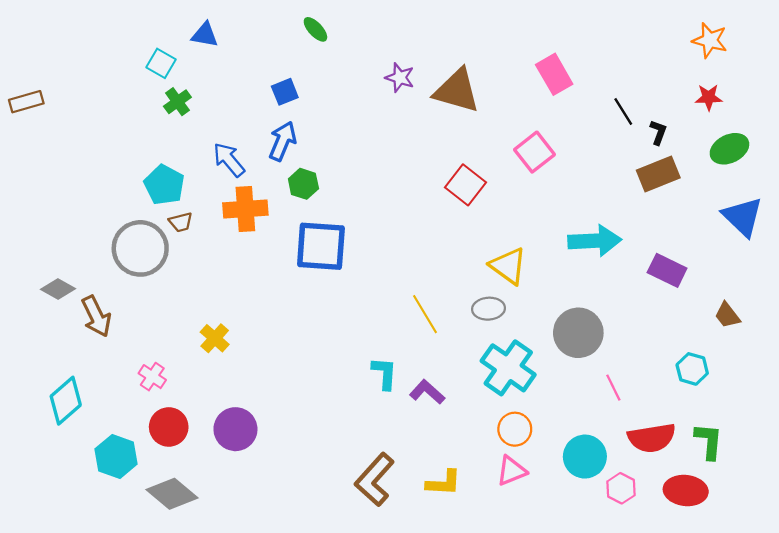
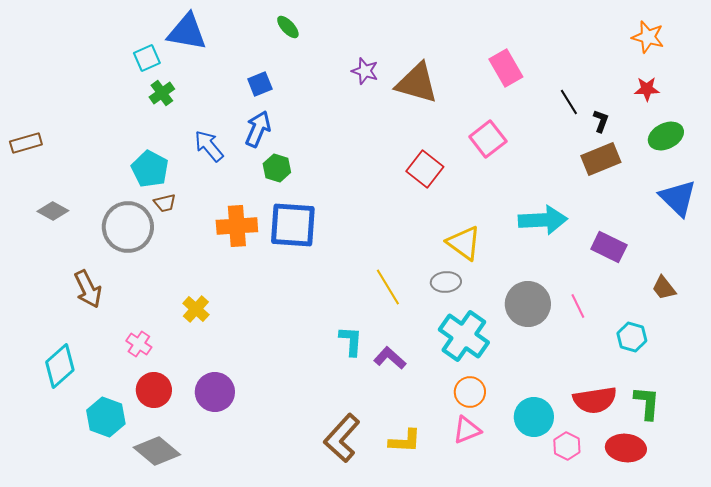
blue triangle: (205, 35) -> (187, 32), size x1.6
cyan square: (161, 63) -> (147, 58), turned 36
brown rectangle: (26, 102) -> (26, 143), moved
orange cross: (245, 209) -> (237, 226), moved
gray diamond: (58, 289) -> (53, 211), moved
pink line: (613, 388) -> (578, 306), moved

